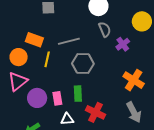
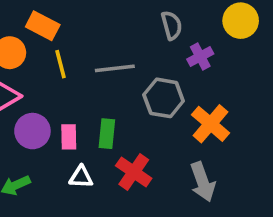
gray line: (69, 41) -> (115, 68), moved
yellow line: (47, 59) -> (60, 64), turned -35
gray hexagon: (83, 64) -> (164, 98), moved

